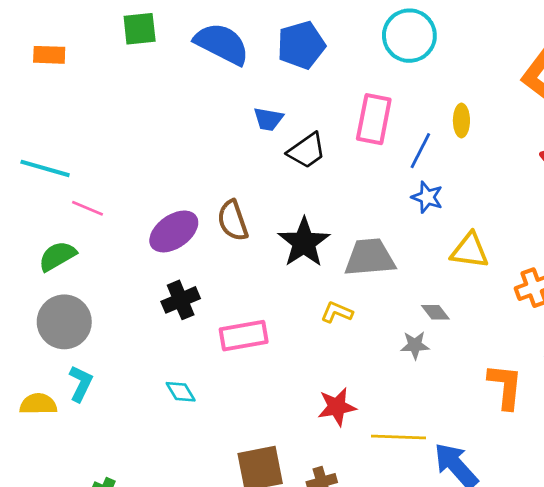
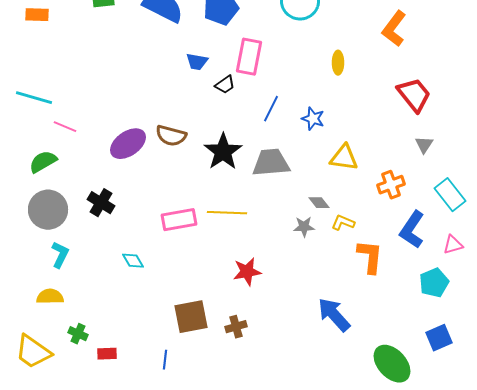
pink rectangle: (374, 119) -> (249, 57), moved
black trapezoid: (307, 151) -> (225, 85), size x0.7
blue line: (420, 151) -> (271, 109), moved
brown semicircle: (233, 221) -> (171, 136), turned -56
black cross: (181, 300) -> (101, 203), moved, turned -36
yellow L-shape: (337, 312) -> (343, 223), moved
yellow semicircle: (38, 404) -> (50, 297), moved
yellow line: (398, 437) -> (227, 213), moved

